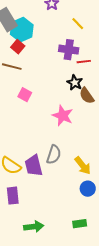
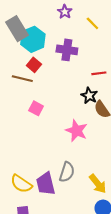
yellow line: (78, 24) -> (92, 23), moved
red square: (18, 47) -> (34, 65), moved
purple cross: (69, 50) -> (67, 50), moved

